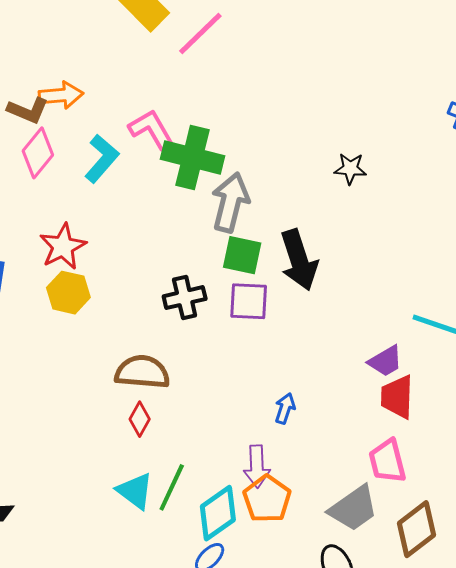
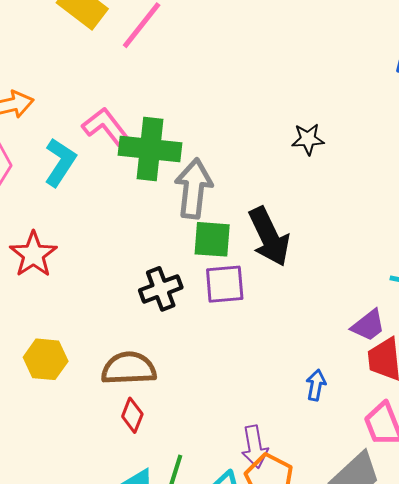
yellow hexagon: (68, 293) -> (46, 359), moved
blue arrow: (285, 408) -> (316, 385), moved

